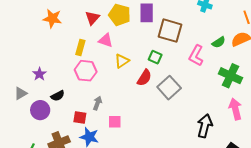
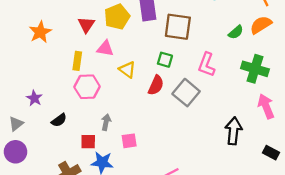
yellow pentagon: (120, 15) -> (117, 17), turned -30
orange star: (52, 18) -> (40, 32), turned -30
pink L-shape: (196, 56) -> (206, 65), moved
yellow triangle: (122, 61) -> (127, 70), turned -42
purple circle: (40, 110) -> (15, 152), moved

